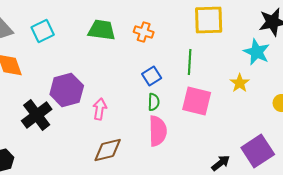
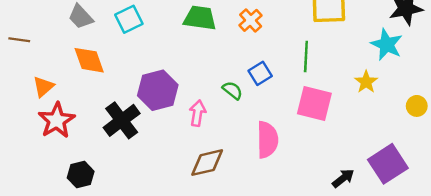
orange cross: (144, 32) -> (251, 20), turned 30
green semicircle: (154, 102) -> (232, 90), moved, turned -54

